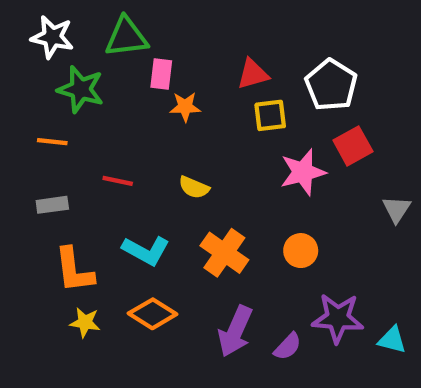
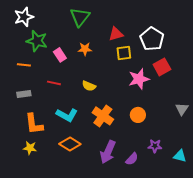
white star: (52, 37) -> (24, 17), turned -30
green triangle: (126, 37) -> (80, 17), moved, turned -45
pink rectangle: (161, 74) -> (60, 55), moved, turned -40
gray triangle: (397, 209) -> (182, 109), moved
purple star: (338, 318) -> (155, 146), size x0.6
yellow star: (85, 322) -> (30, 148), moved

